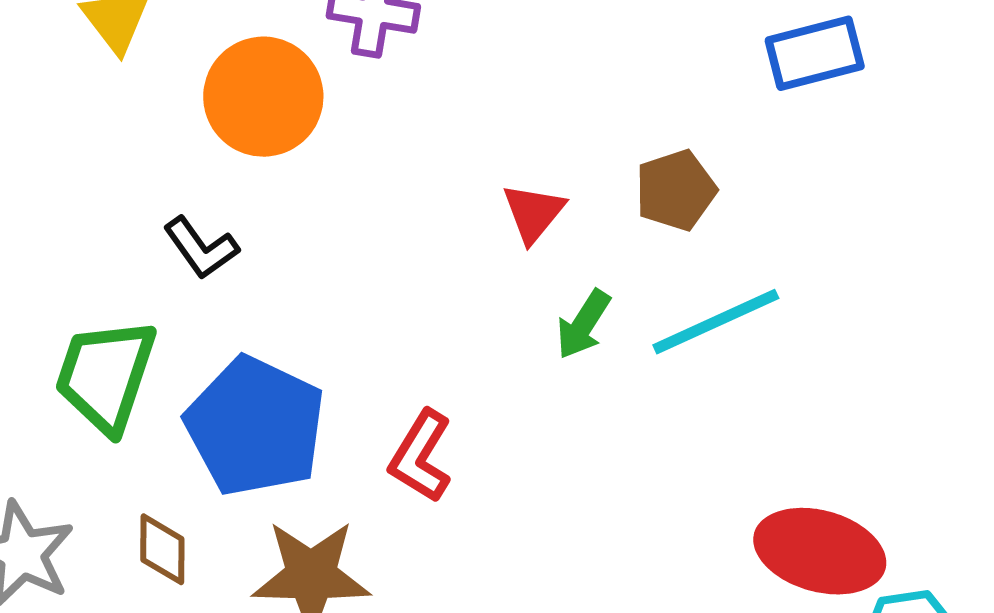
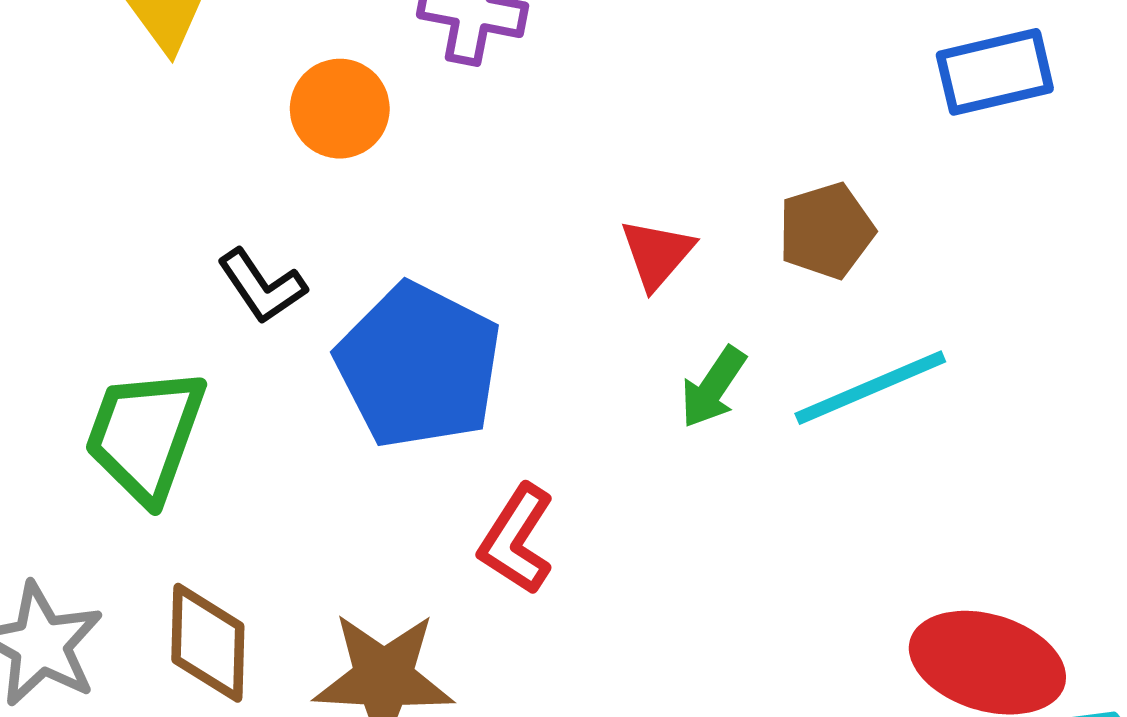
orange circle: (263, 97) -> (340, 109), size x0.7
blue pentagon: (255, 426) -> (419, 366), moved
brown diamond: (162, 549) -> (208, 643), size x1.4

